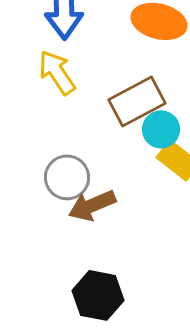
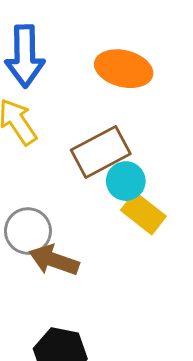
brown arrow: (92, 205) -> (54, 260), turned 42

